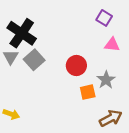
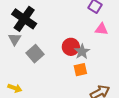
gray square: (34, 60) -> (35, 54), moved
gray star: (106, 80) -> (82, 52), moved

